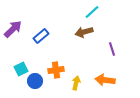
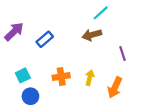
orange arrow: (105, 80) -> (115, 87), turned -72
blue circle: (35, 81) -> (30, 96), moved
yellow arrow: (76, 83) -> (90, 78), moved

